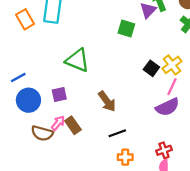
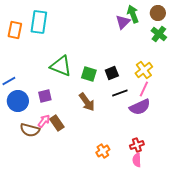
orange rectangle: (25, 19) -> (15, 30), turned 42
green square: (126, 28) -> (89, 74), moved
black square: (151, 68) -> (112, 73), moved, turned 32
black line: (117, 133) -> (120, 93), moved
orange cross: (125, 157) -> (103, 151), turned -32

